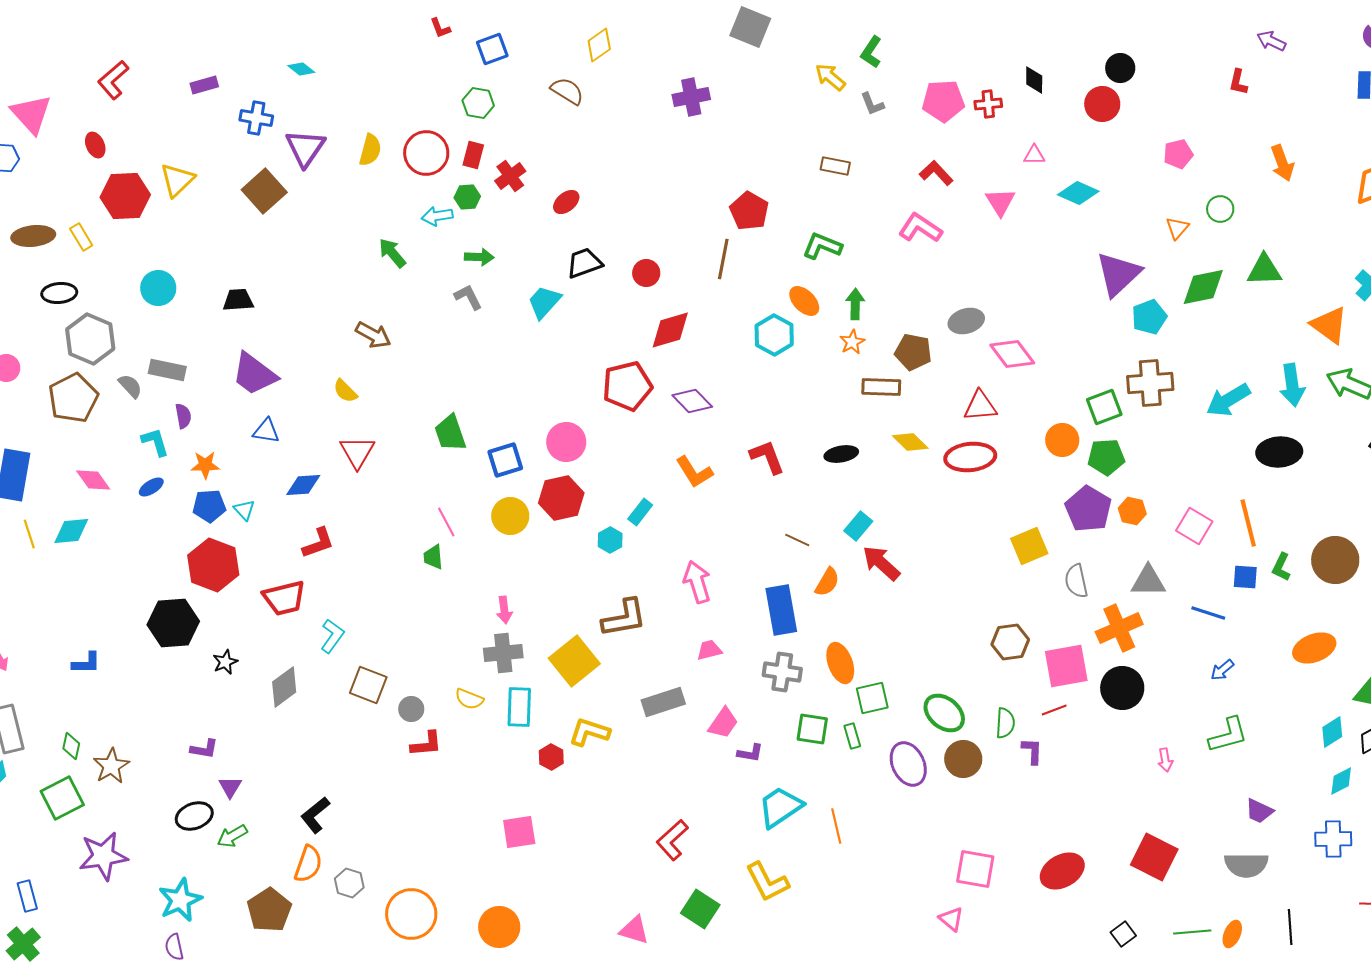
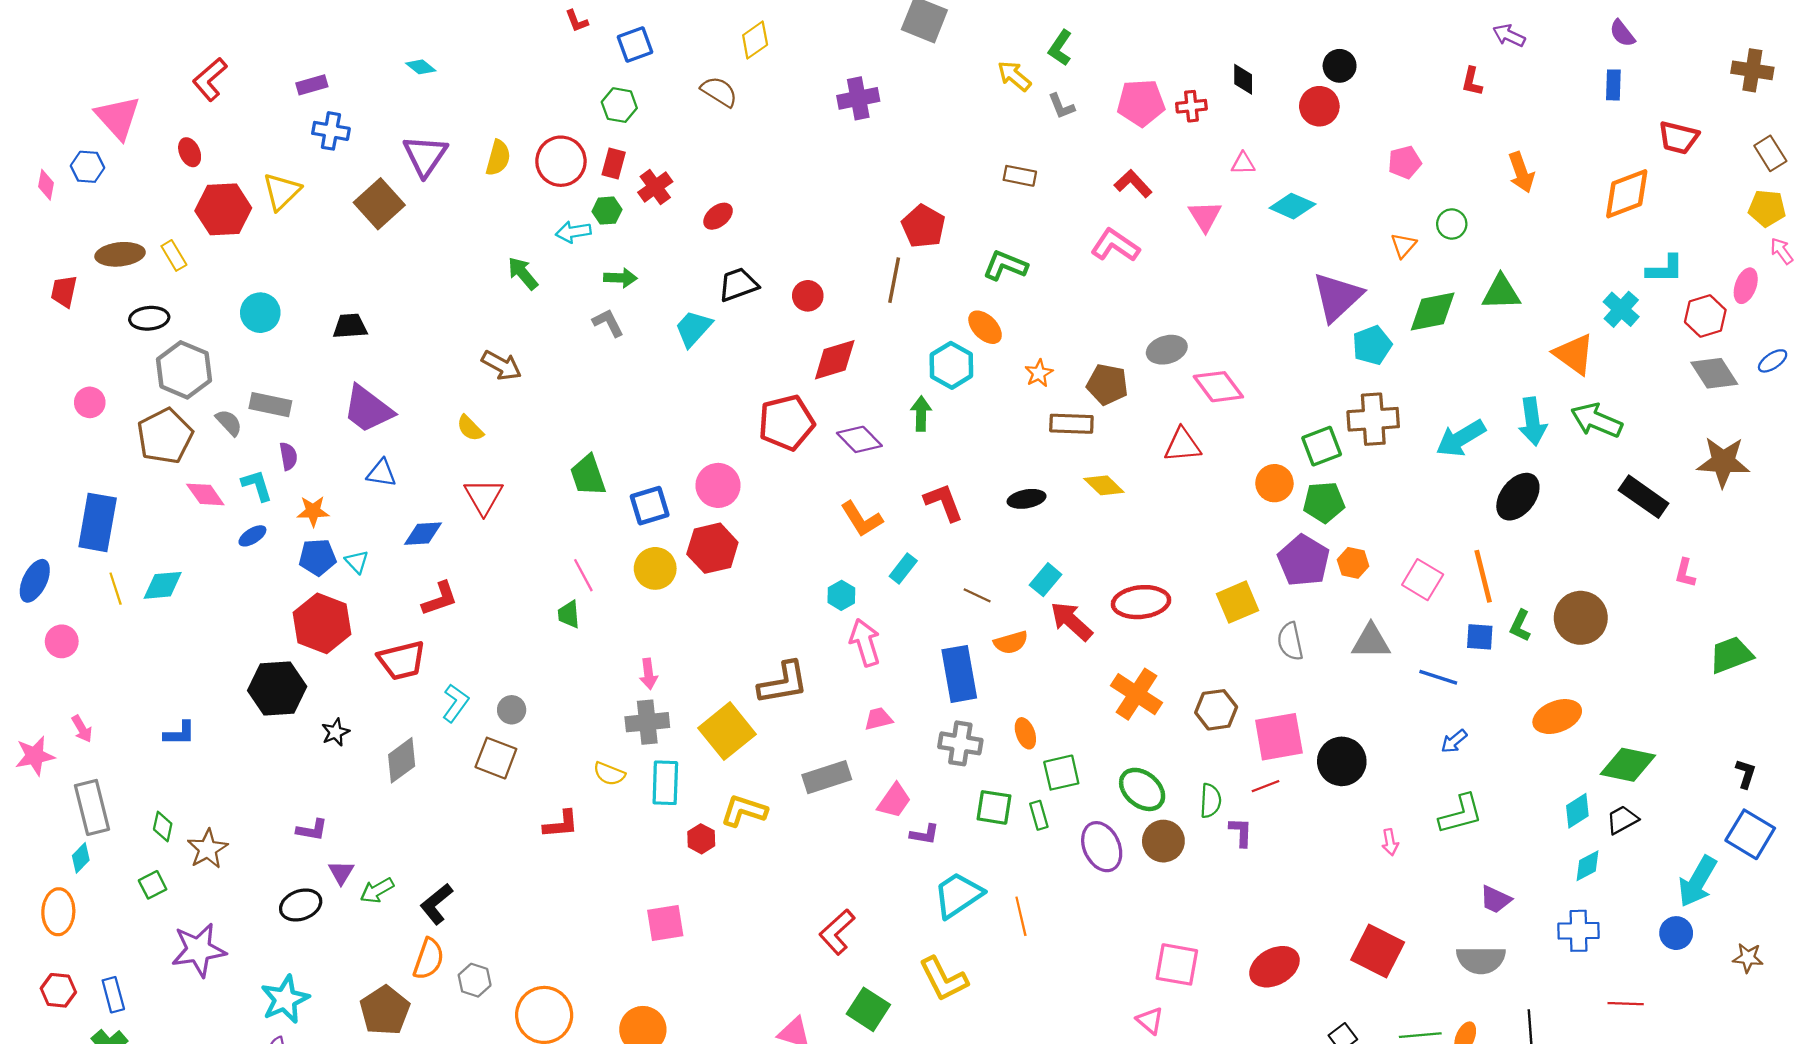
blue cross: (256, 118) -> (331, 131), moved
green arrow: (855, 304) -> (921, 414), moved
black ellipse: (1279, 452) -> (1518, 497), turned -48
red ellipse: (970, 457) -> (1141, 602), moved
pink diamond: (93, 480) -> (205, 494), moved
cyan rectangle: (640, 512) -> (903, 568), moved
cyan hexagon: (610, 540) -> (841, 595), moved
orange semicircle: (827, 582) -> (1011, 642), turned 44
orange cross: (1119, 628) -> (1136, 694), moved, turned -33
orange ellipse: (840, 663) -> (1025, 733), size x0.7
gray circle: (411, 709) -> (512, 710), moved
green square: (62, 798) -> (153, 885), size x0.6
green arrow: (232, 836) -> (377, 890), moved

